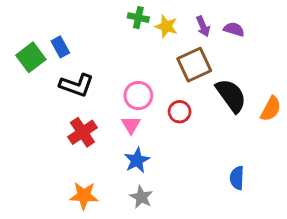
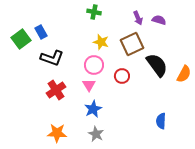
yellow star: (166, 26) -> (101, 42), moved

